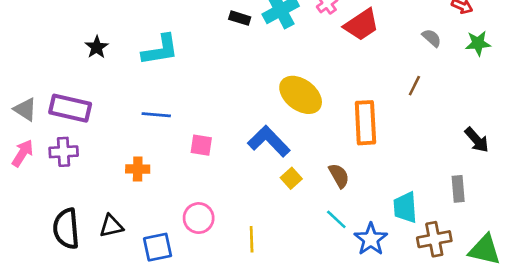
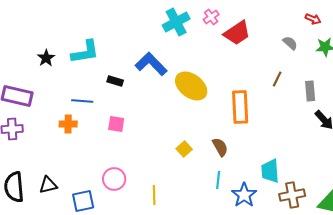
black rectangle: (240, 18) -> (115, 81), moved
black star: (97, 47) -> (46, 58), moved
blue L-shape: (269, 141) -> (151, 64), moved
orange cross: (138, 169) -> (68, 124), moved
gray rectangle: (458, 189) -> (310, 91), moved
cyan line: (336, 219) -> (218, 180), turned 54

